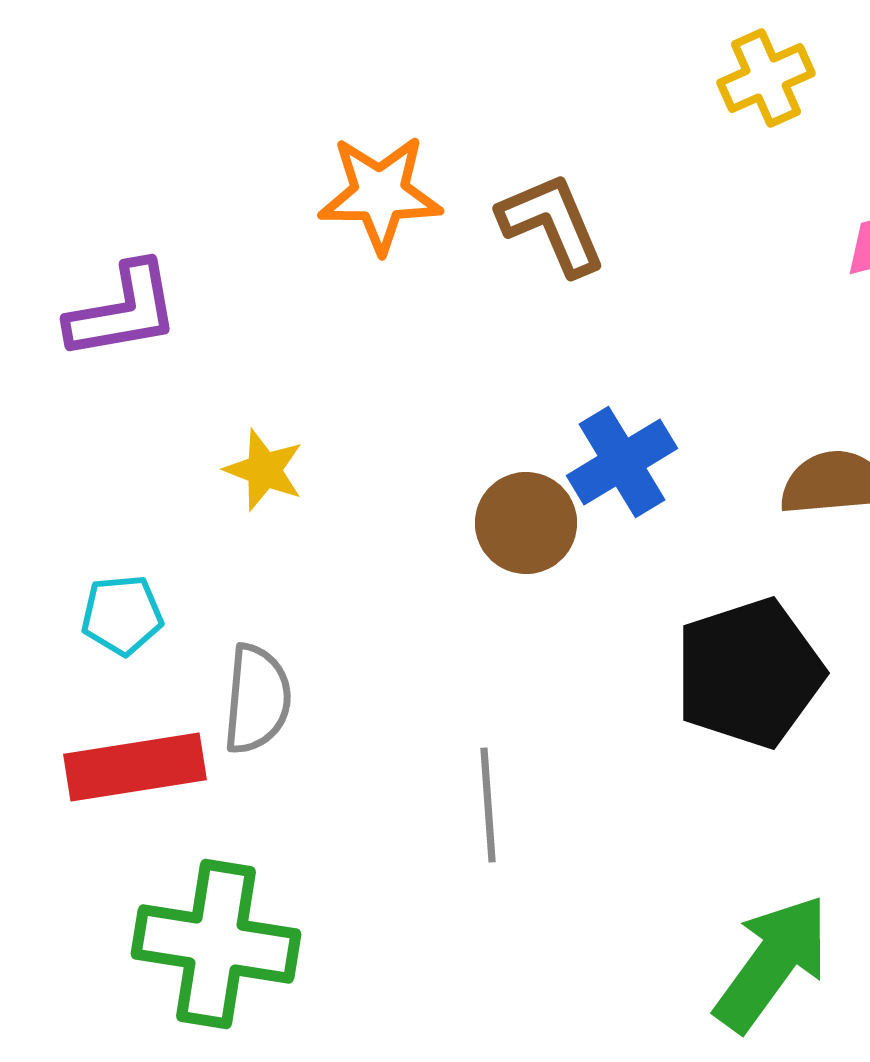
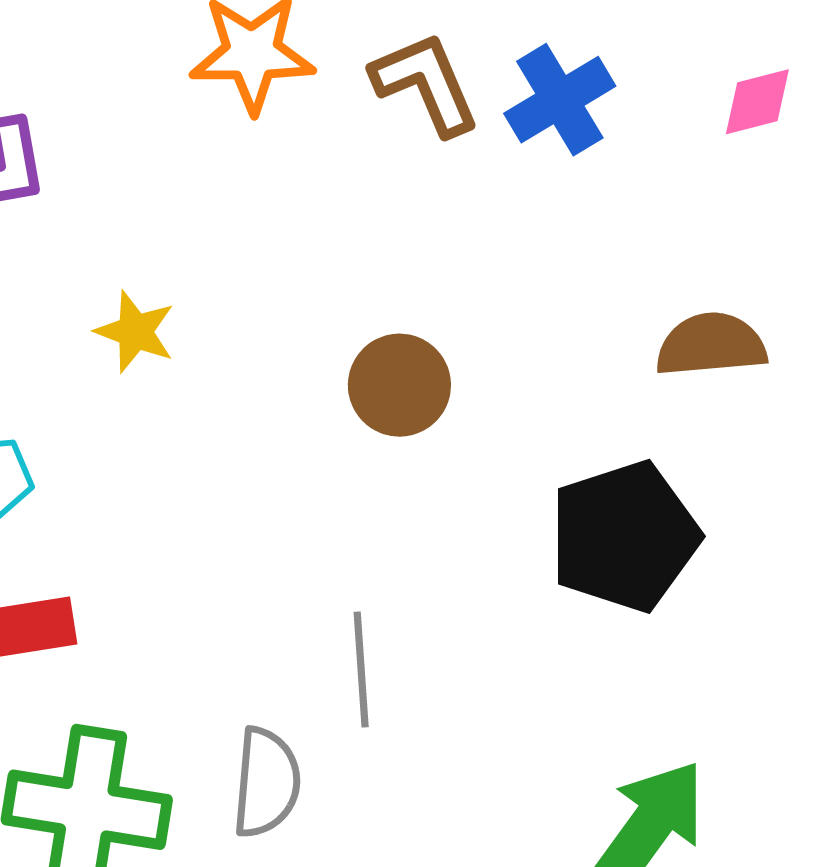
blue cross: (622, 462) -> (560, 100), moved
gray semicircle: (257, 699) -> (266, 783), moved

